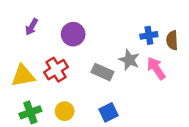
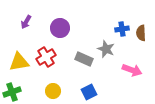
pink arrow: (156, 68) -> (132, 70), moved, turned 144
green cross: (30, 112) -> (12, 92), moved

